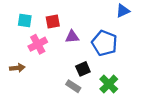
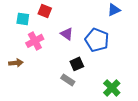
red square: (53, 22) -> (45, 11), moved, turned 32
purple triangle: (72, 37) -> (67, 34), turned 40
green cross: (109, 84) -> (112, 88), moved

